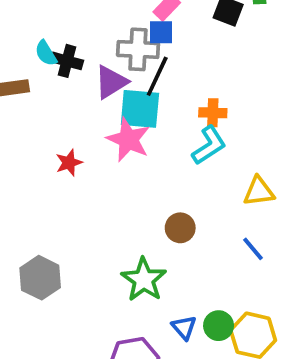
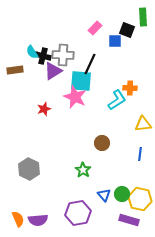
blue square: (161, 32) -> (115, 41), moved
gray cross: (138, 49) -> (63, 55), moved
purple triangle: (111, 82) -> (53, 71), moved
orange cross: (213, 113) -> (130, 88), moved
blue line: (253, 249) -> (140, 154), turned 48
green star: (144, 280) -> (83, 170), size x0.7

